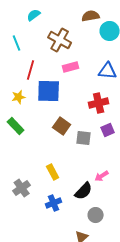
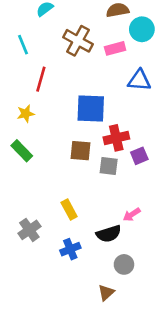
pink rectangle: (71, 67) -> (115, 48), moved
blue square: (49, 91) -> (91, 109), moved
red cross: (99, 103) -> (116, 138), moved
brown square: (62, 126) -> (81, 151), turned -30
black semicircle: (84, 191) -> (109, 234), turned 30

